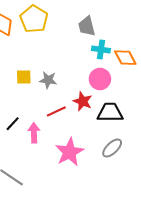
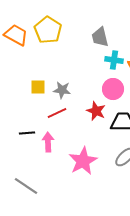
red line: (56, 111) -> (57, 113), moved
black line: (13, 124) -> (27, 133), turned 42

